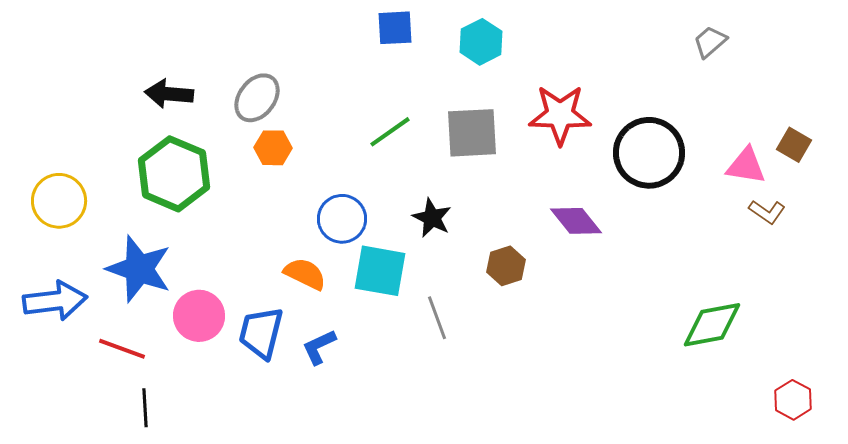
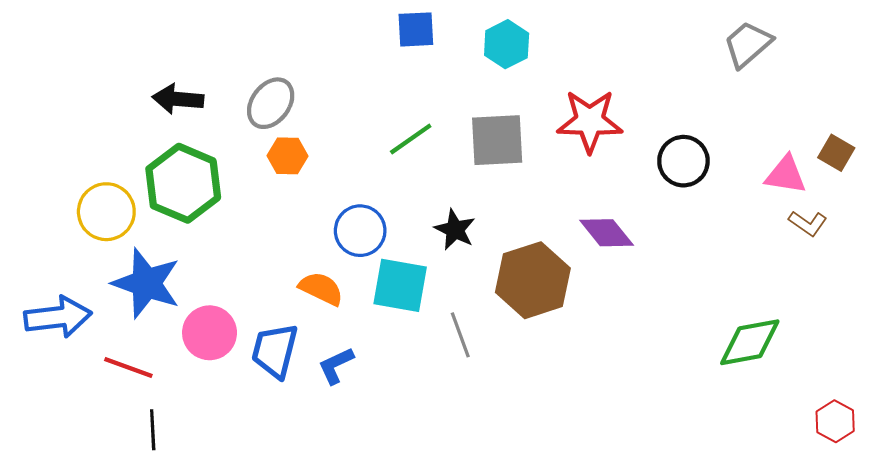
gray trapezoid: (710, 42) -> (748, 44), size x1.4
black circle: (649, 153) -> (683, 161), size x0.7
yellow circle: (59, 201) -> (106, 212), moved
brown hexagon: (506, 266) -> (533, 280), size x1.8

